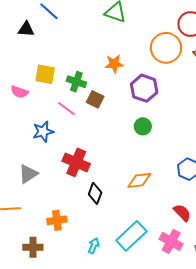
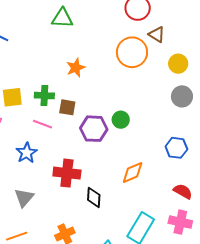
orange circle: (166, 48) -> (132, 52), moved
purple hexagon: (144, 88) -> (94, 129), moved

